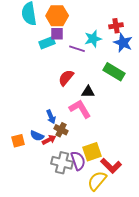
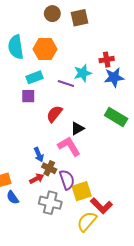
purple square: (57, 34) -> (28, 96), moved
blue star: (123, 43) -> (114, 77), turned -30
green rectangle: (114, 72) -> (116, 117), moved
black triangle: (88, 92) -> (77, 128), turned -32
blue semicircle: (37, 136) -> (13, 197), moved, turned 32
purple semicircle: (78, 161) -> (67, 180), moved

